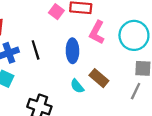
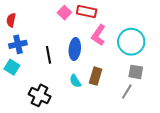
black line: (36, 50) -> (48, 55), moved
brown rectangle: (99, 78) -> (96, 76), turned 60

